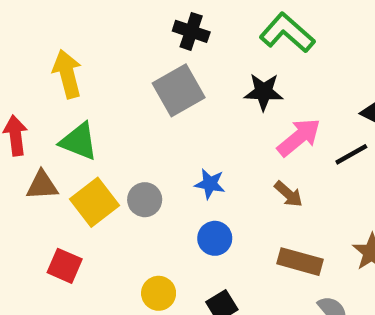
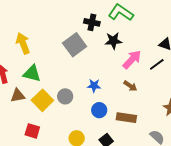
black cross: (191, 31) -> (92, 22), moved
brown rectangle: (300, 262) -> (126, 118), moved

